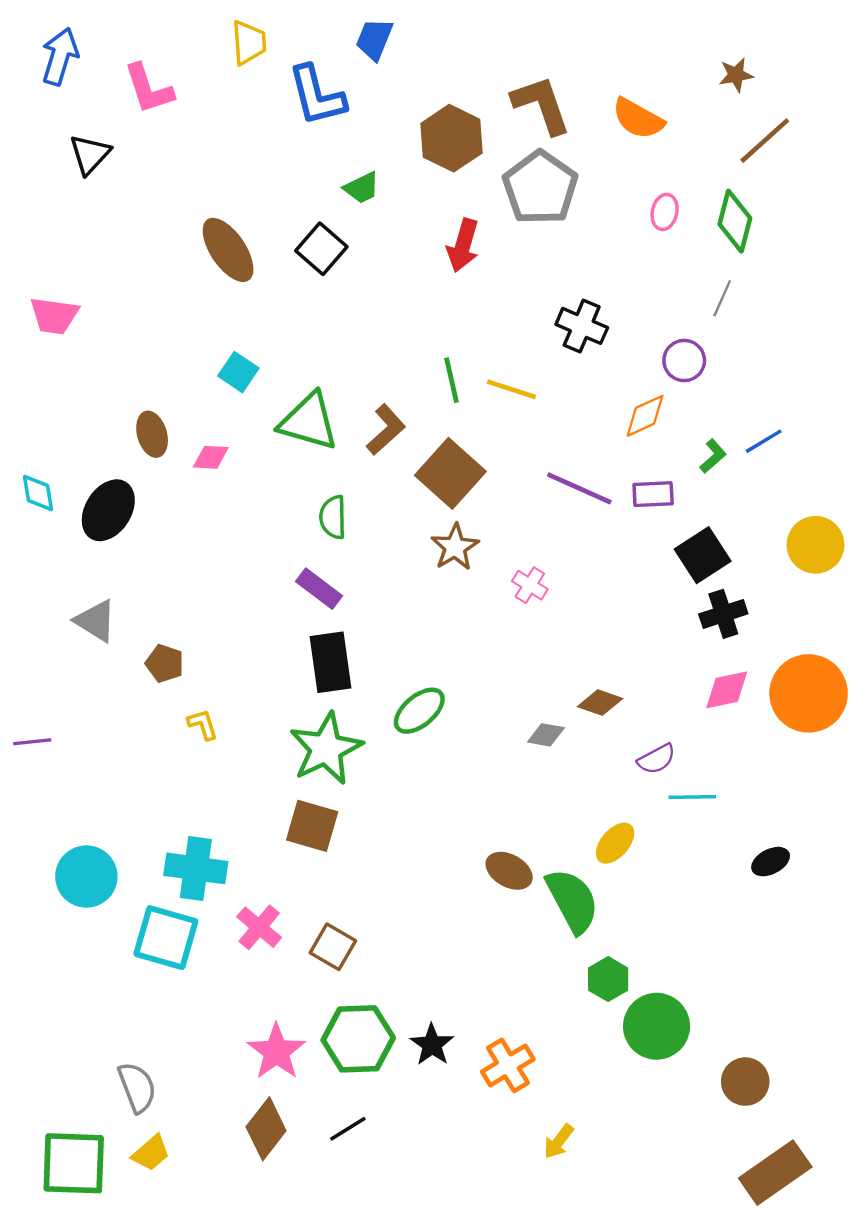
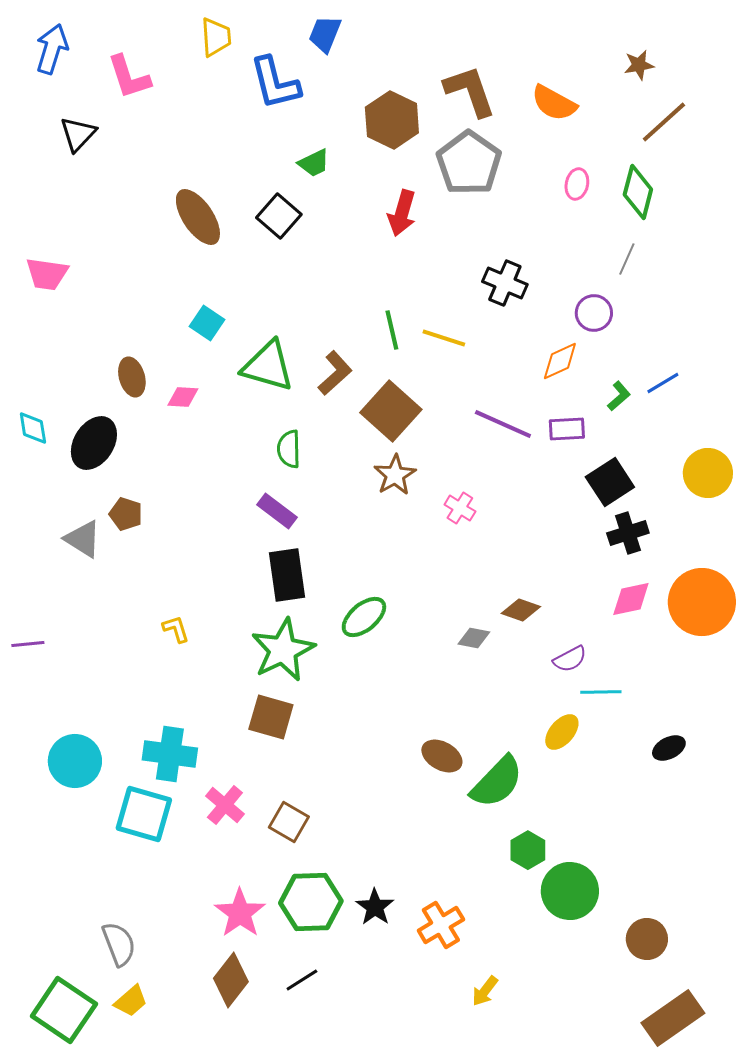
brown pentagon: (165, 663) -> (126, 514), moved
yellow ellipse: (615, 843) -> (562, 732), moved
green semicircle: (572, 901) -> (497, 782), turned 72
green square: (74, 1163) -> (64, 1010), turned 32

